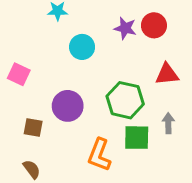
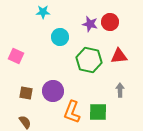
green hexagon: (125, 100) -> (89, 60), moved
purple circle: (68, 106) -> (53, 91), moved
green square: (137, 138) -> (98, 112), moved

